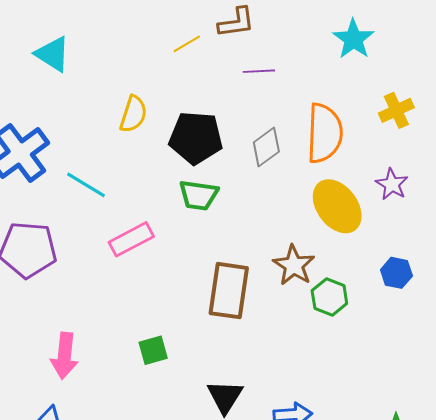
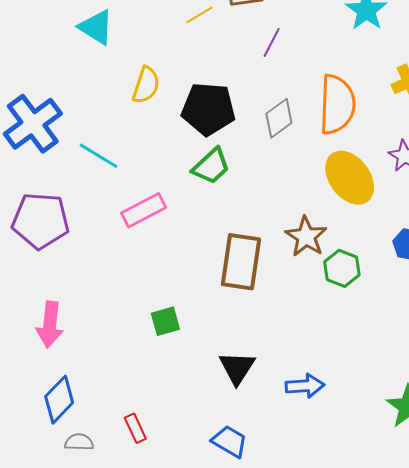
cyan triangle: (53, 54) -> (96, 27), moved
purple line: (259, 71) -> (272, 42), turned -60
green trapezoid: (199, 195) -> (211, 166), turned -51
pink arrow: (64, 356) -> (50, 325), moved

